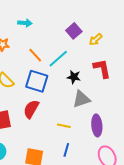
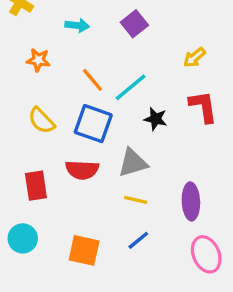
purple square: (74, 31) -> (134, 24), moved
gray triangle: (81, 99) -> (133, 163), moved
red semicircle: (31, 109) -> (82, 170), turned -120
blue line: (66, 150) -> (138, 240), turned 32

